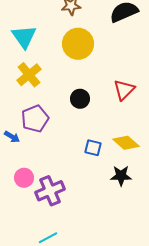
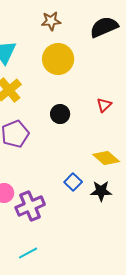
red triangle: (124, 90) -> (104, 105), size x0.7
blue square: (93, 148) -> (73, 182), moved, turned 30

